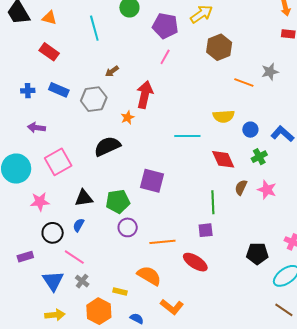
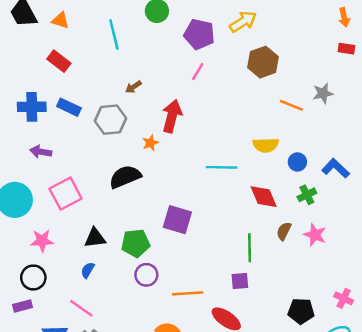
blue cross: (28, 91) -> (32, 107), size x1.6
black circle: (53, 233) -> (33, 278), moved

